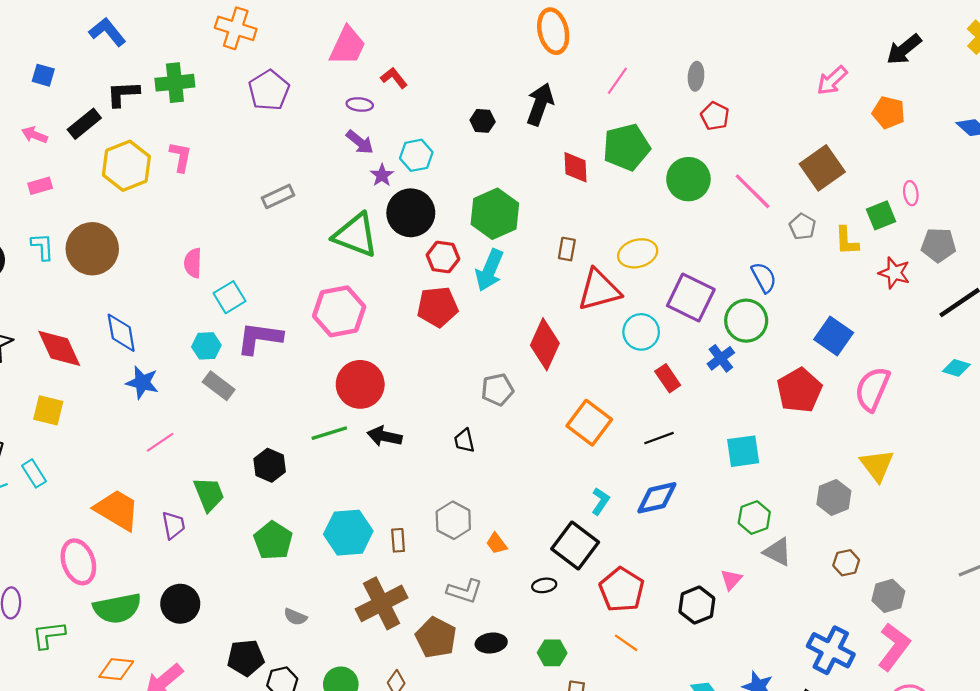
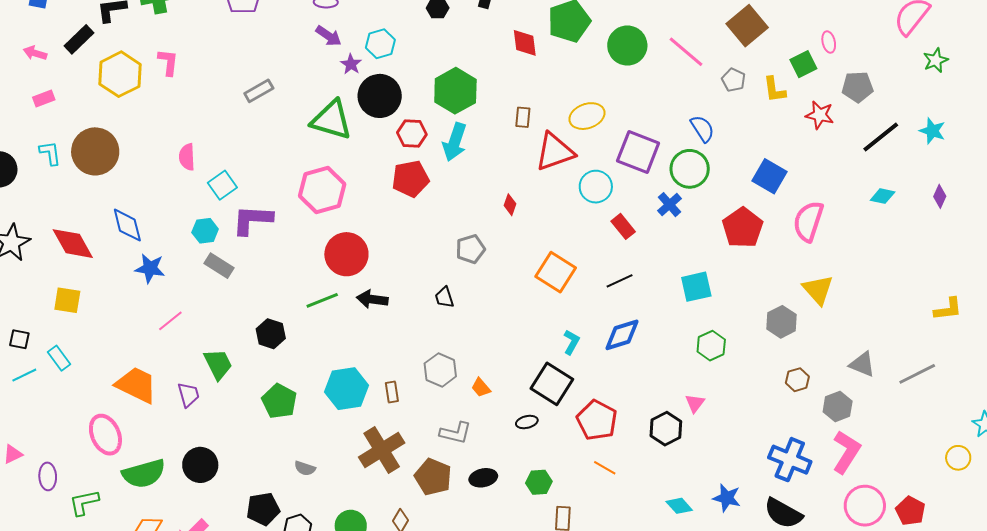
red diamond: (545, 344) -> (510, 205), size x0.5
gray triangle: (778, 552) -> (862, 364), moved

